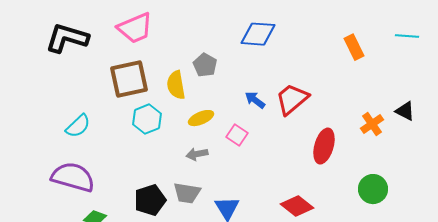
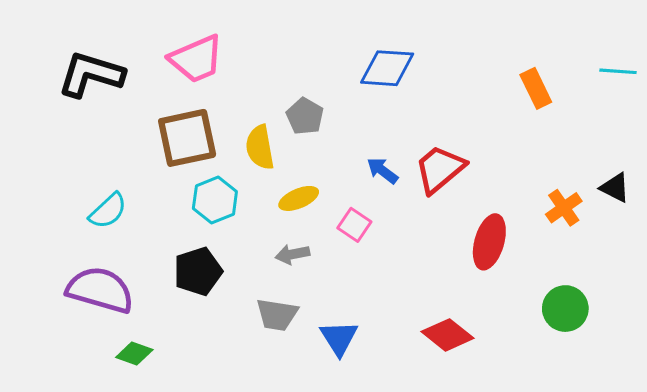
black pentagon: (150, 200) -> (198, 271), moved

